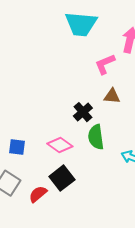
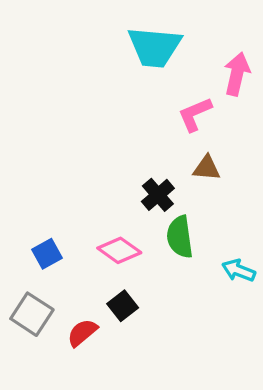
blue square: (17, 147) -> (47, 254), turned -36
black square: (62, 178) -> (123, 306), size x0.7

